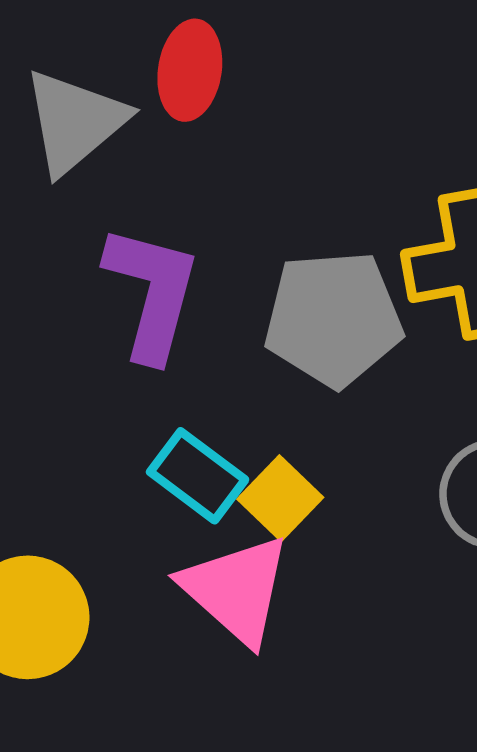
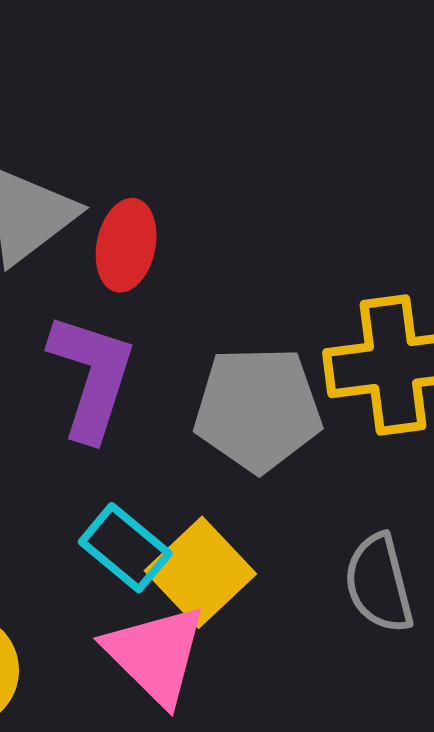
red ellipse: (190, 70) -> (126, 245), moved
yellow square: (280, 498) -> (200, 572), size x1.4

